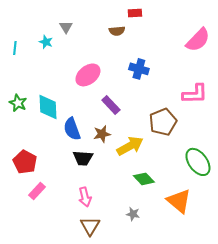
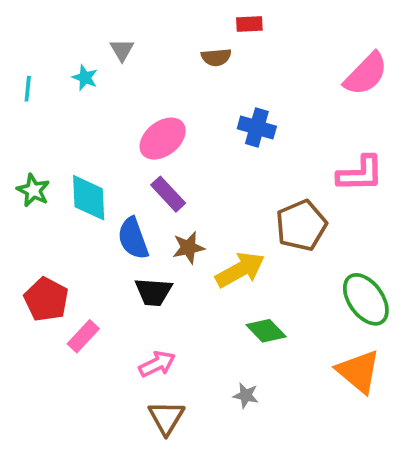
purple rectangle: (111, 105) -> (168, 194), moved
pink rectangle: (37, 191) -> (83, 336), moved
pink arrow: (85, 197) -> (157, 364), turned -102
orange triangle: (179, 201) -> (358, 371), moved

